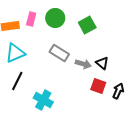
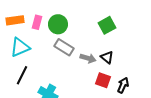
green circle: (55, 18) -> (58, 24), moved
pink rectangle: (31, 19) -> (37, 22), moved
green square: (87, 25) -> (107, 25), moved

